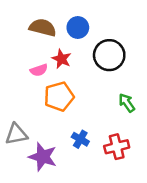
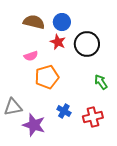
red star: (61, 59) -> (58, 42), moved

